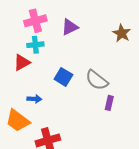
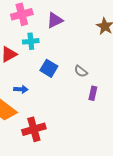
cyan cross: (35, 45) -> (31, 41), moved
gray semicircle: (97, 80) -> (81, 71), size x0.6

